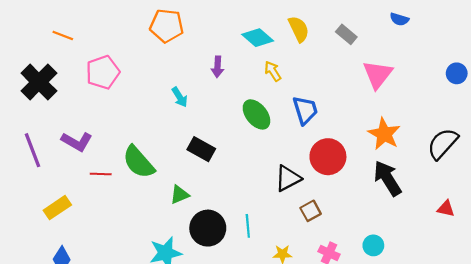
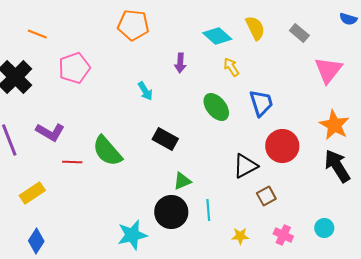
green triangle: (180, 195) -> (182, 181), moved

